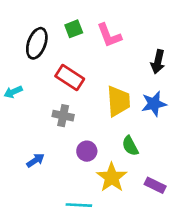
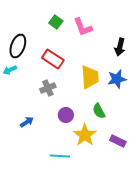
green square: (74, 29) -> (56, 22), turned -32
black ellipse: (37, 43) -> (18, 46), moved
gray cross: (63, 116) -> (48, 88), turned -35

